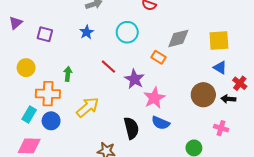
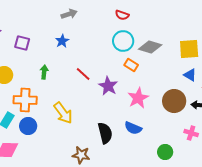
cyan circle: (127, 32) -> (123, 41), moved
gray diamond: (178, 38) -> (150, 47), turned 30
green arrow: (68, 74) -> (44, 72), moved
pink star: (154, 98) -> (138, 98), moved
yellow arrow: (88, 107) -> (63, 113), turned 95

